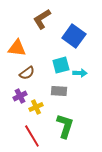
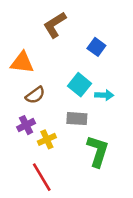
blue square: (74, 36) -> (96, 47), size x0.6
cyan square: (61, 65) -> (79, 85), turned -36
green L-shape: (65, 126) -> (98, 151), moved

